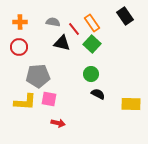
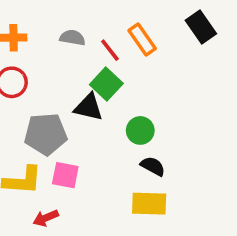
black triangle: (62, 43) -> (88, 107), moved
green square: (92, 44) -> (106, 84), moved
yellow rectangle: (131, 104) -> (149, 204), moved
red arrow: (58, 123) -> (46, 218), moved, turned 144

